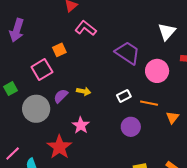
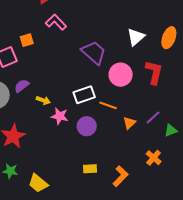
yellow arrow: (84, 91) -> (43, 100), moved
white rectangle: (124, 96) -> (84, 95), size x1.5
pink star: (81, 125) -> (60, 116), moved, turned -30

